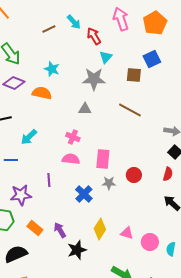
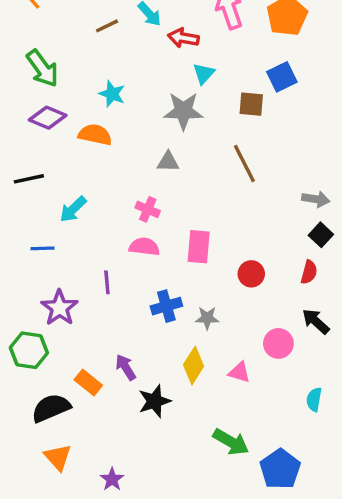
red arrow: (94, 36) -> (183, 38), turned -48
brown line: (130, 110) -> (244, 163), turned 35
gray star: (109, 183) -> (207, 318), moved
blue cross: (84, 194) -> (166, 306), turned 30
purple star: (21, 195) -> (59, 308), turned -30
orange rectangle: (35, 228) -> (88, 382), moved
pink circle: (150, 242) -> (278, 343), moved

